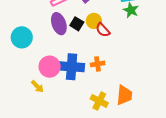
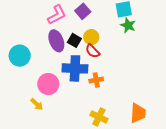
red semicircle: (103, 30) -> (93, 51), moved
blue cross: (72, 67) -> (75, 68), moved
orange trapezoid: (124, 95) -> (138, 113), moved

